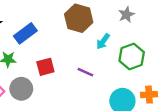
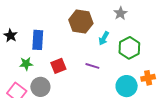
blue rectangle: (25, 33) -> (38, 40), turned -42

